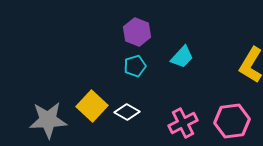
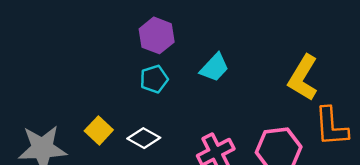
yellow square: (92, 106) -> (99, 130), size x0.7

